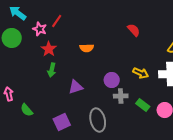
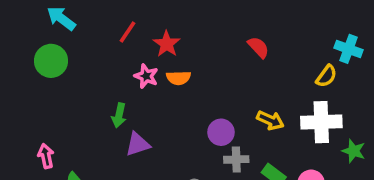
pink star: (40, 29) -> (146, 76), moved
red star: (49, 49) -> (167, 44), moved
purple triangle: (76, 87) -> (138, 144), moved

